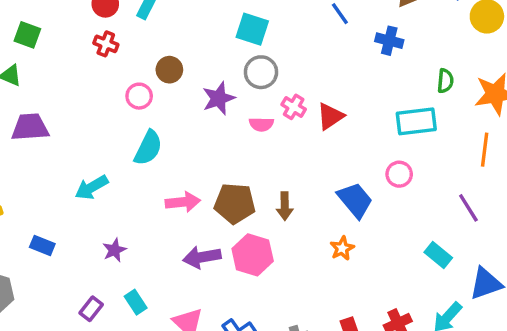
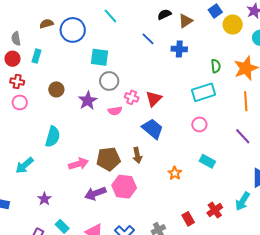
pink circle: (139, 96) -> (20, 102), moved
blue trapezoid: (355, 200) -> (153, 129), moved
cyan rectangle: (438, 255) -> (207, 161), moved

